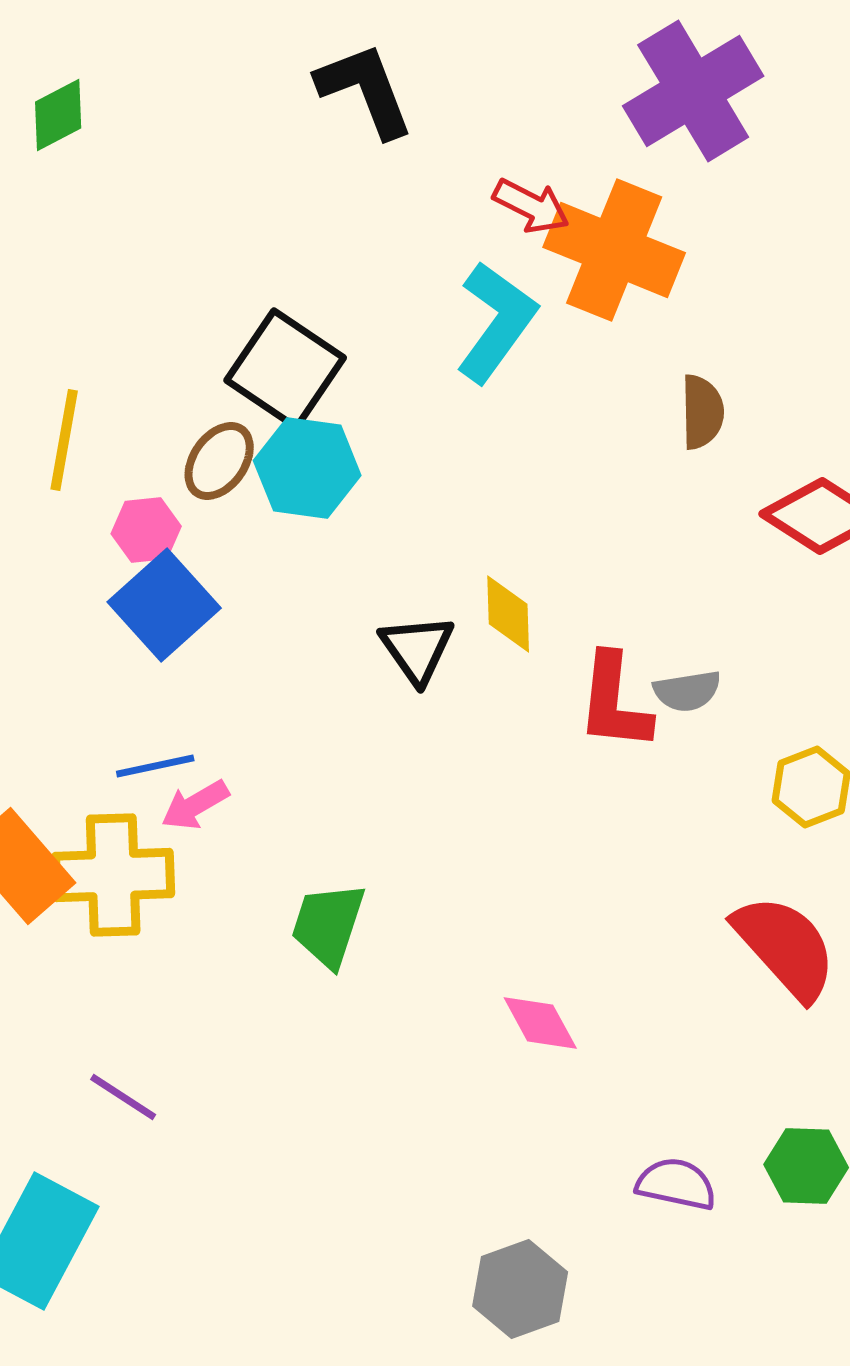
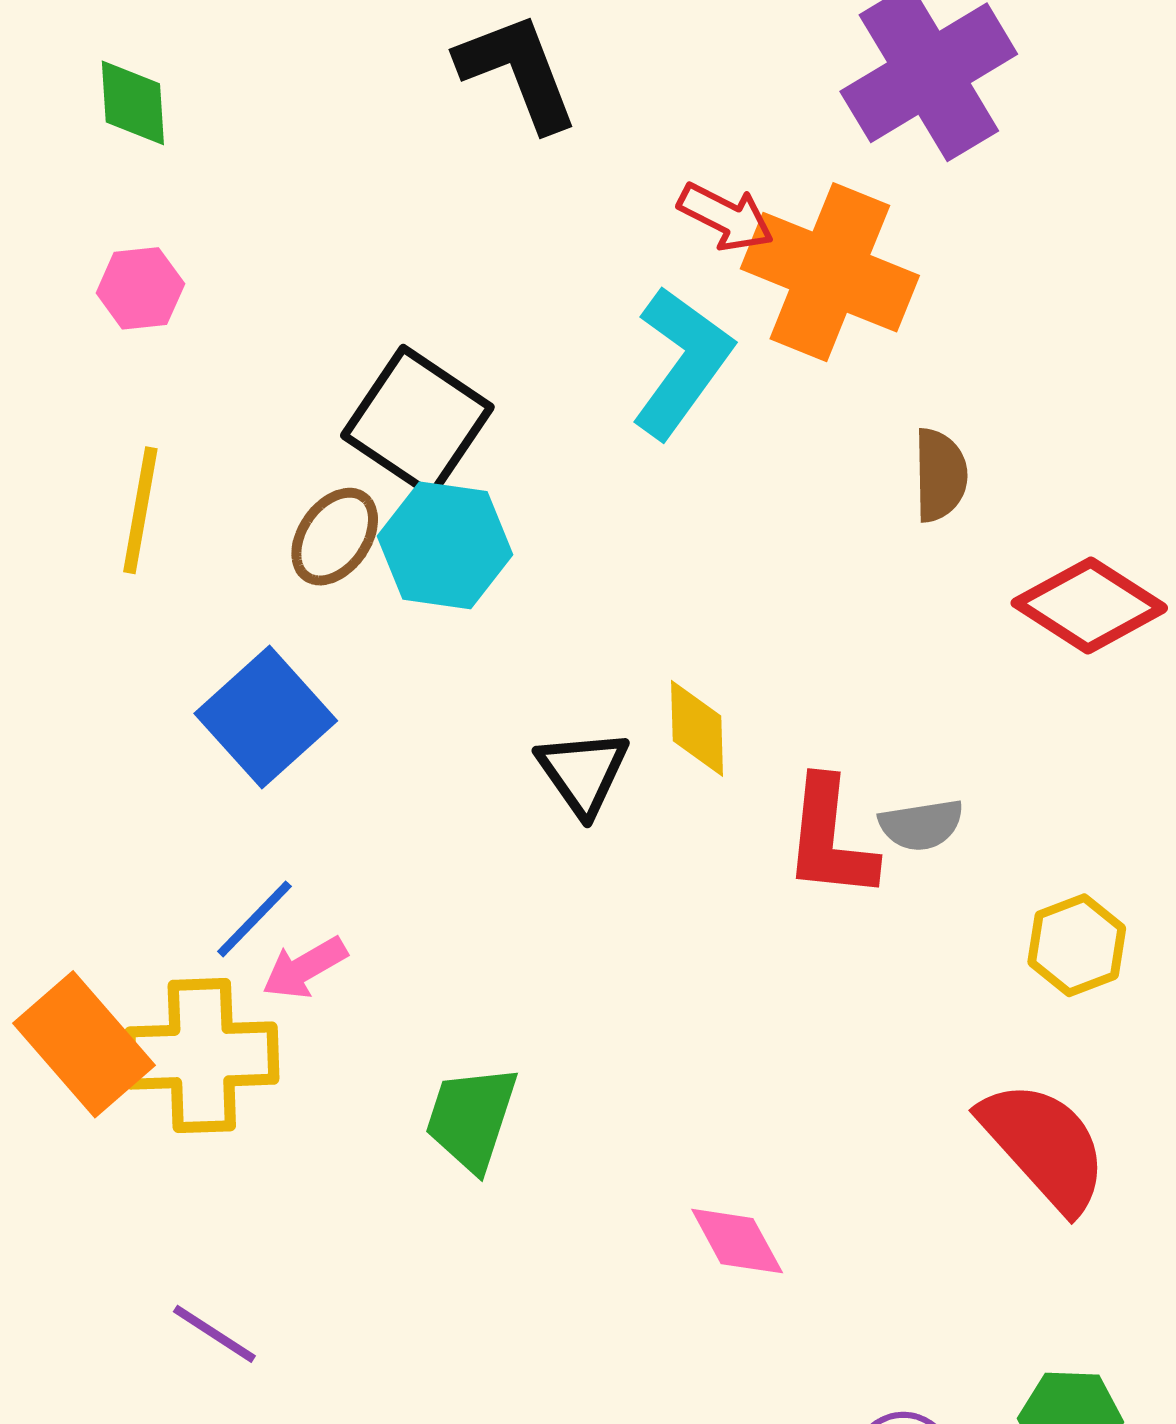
green diamond: (58, 115) -> (133, 103), turned -66
pink hexagon: (146, 530) -> (140, 288), moved
blue line: (155, 766) -> (254, 919), turned -34

